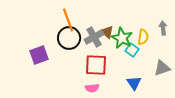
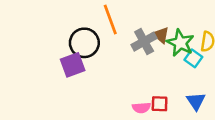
black circle: (69, 38) -> (84, 43), moved
red square: (96, 65) -> (160, 104), moved, size x0.6

